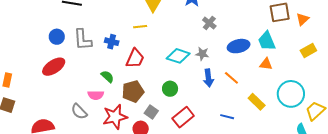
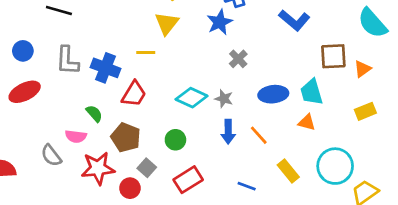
blue circle: (57, 37) -> (23, 51), moved
blue cross: (112, 42) -> (105, 68), size x1.5
brown pentagon: (133, 91) -> (126, 137), turned 30

